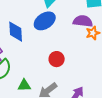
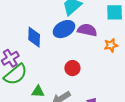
purple semicircle: (83, 21) -> (87, 30), moved

